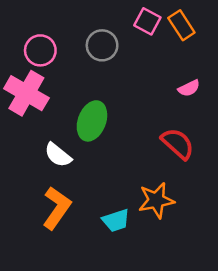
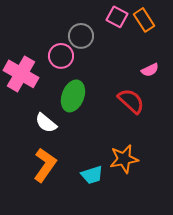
pink circle: (40, 50) -> (61, 56), moved
red semicircle: (178, 144) -> (131, 101), moved

